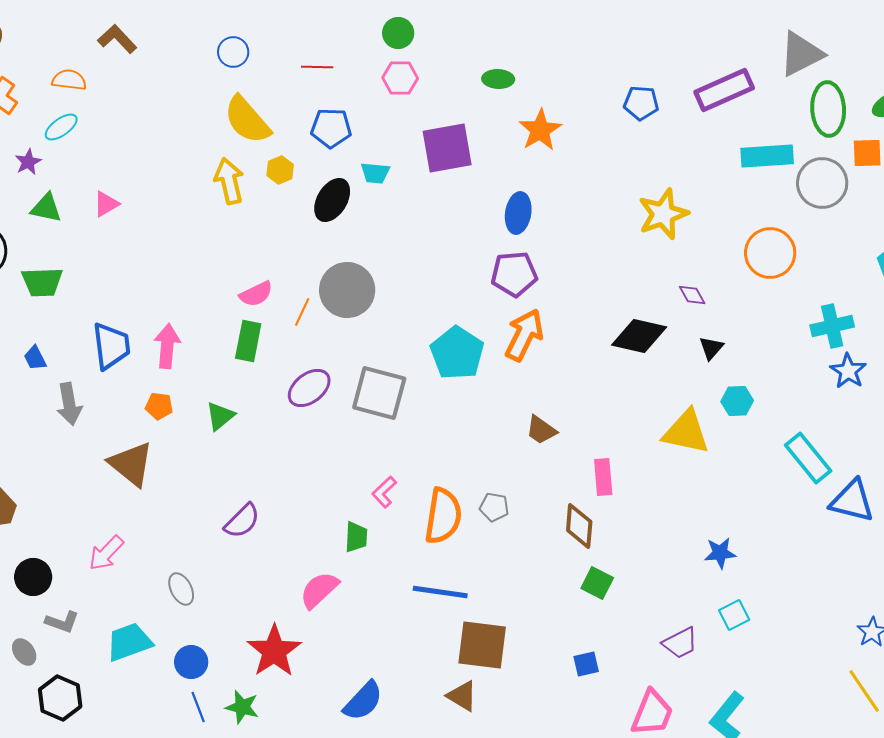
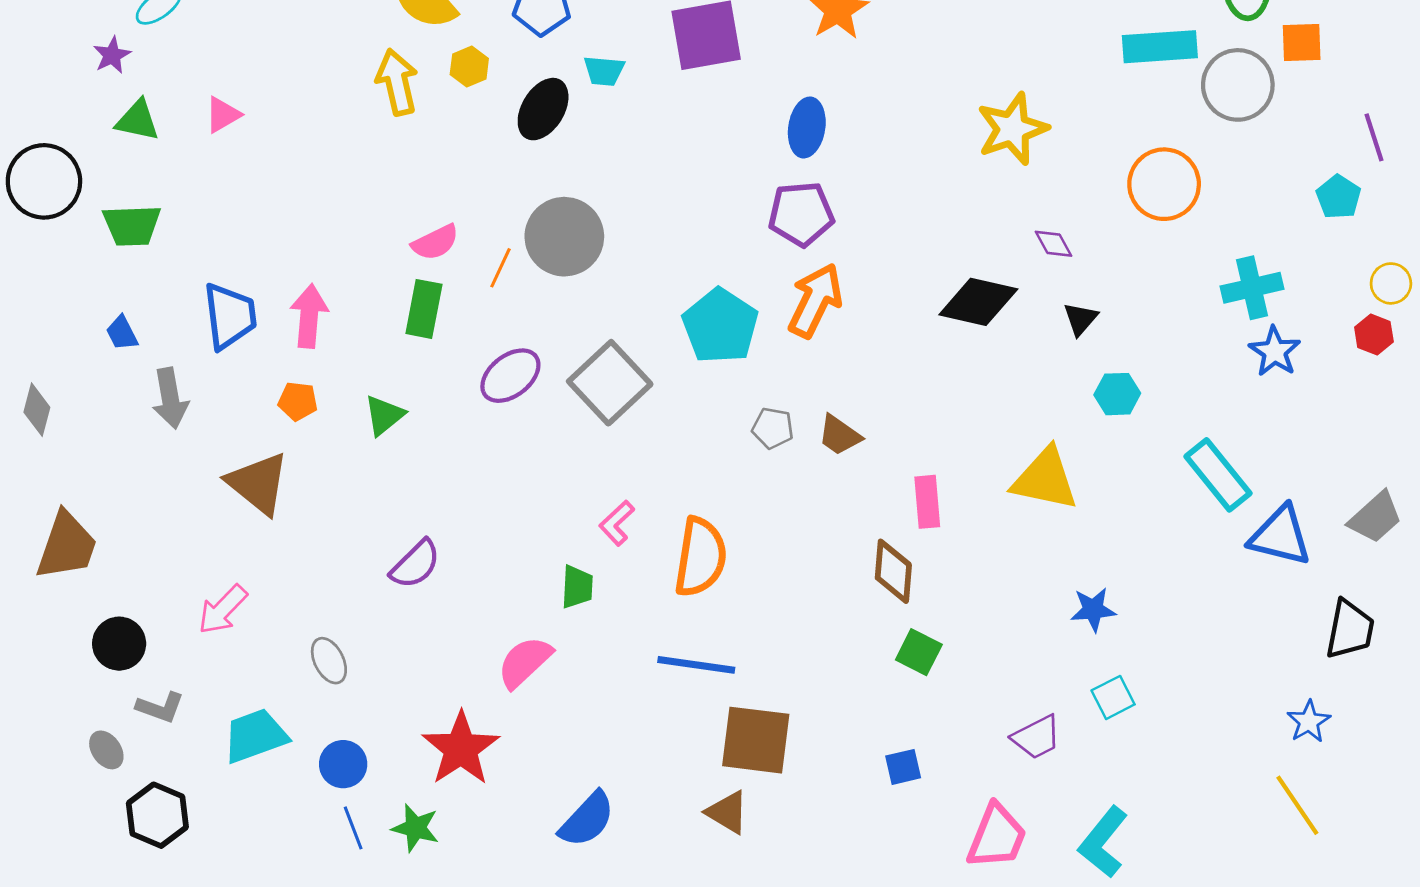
gray square: (379, 393) -> (610, 383), turned 32
yellow triangle: (686, 432) -> (1045, 479), moved
gray pentagon: (494, 507) -> (773, 428), moved

